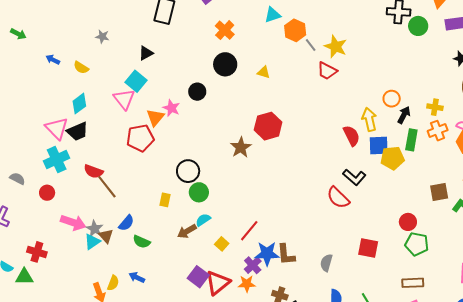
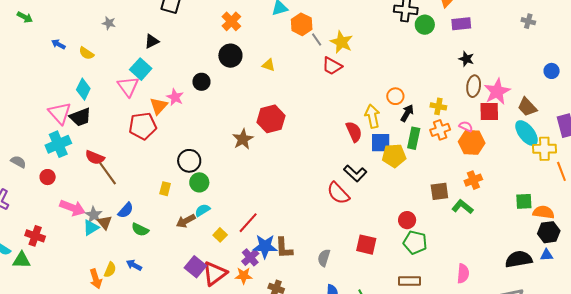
cyan diamond: (79, 104) -> (83, 89), turned -30

